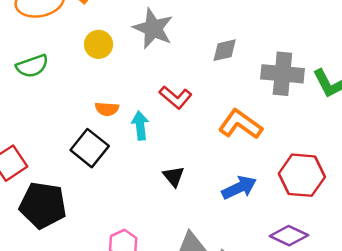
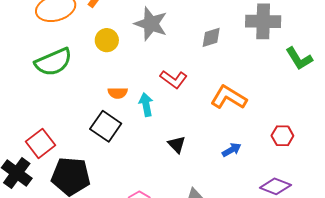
green semicircle: (32, 66) -> (53, 62), size x1.4
gray cross: (282, 74) -> (263, 21), moved
red hexagon: (302, 175) -> (282, 136), size x0.6
blue arrow: (239, 188) -> (232, 150), size x0.7

